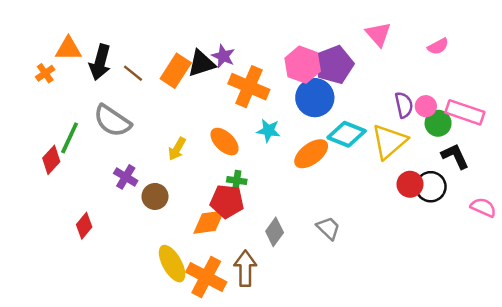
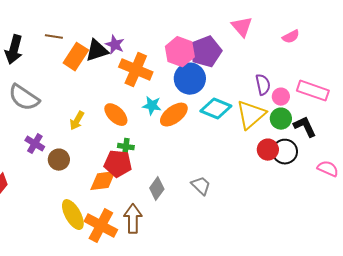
brown line: (133, 73) -> (54, 37), moved, turned -30
pink circle: (426, 106) -> (281, 97), moved
green circle: (438, 123) -> (281, 119), moved
orange ellipse: (311, 154) -> (174, 115), moved

